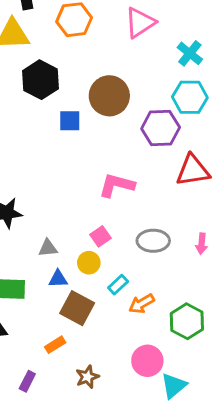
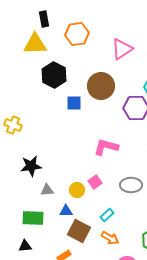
pink triangle: (140, 23) -> (122, 49), moved
gray triangle: (48, 248) -> (47, 190), moved
yellow circle: (89, 263) -> (77, 190), moved
orange arrow: (142, 304) -> (110, 238), moved, turned -120

